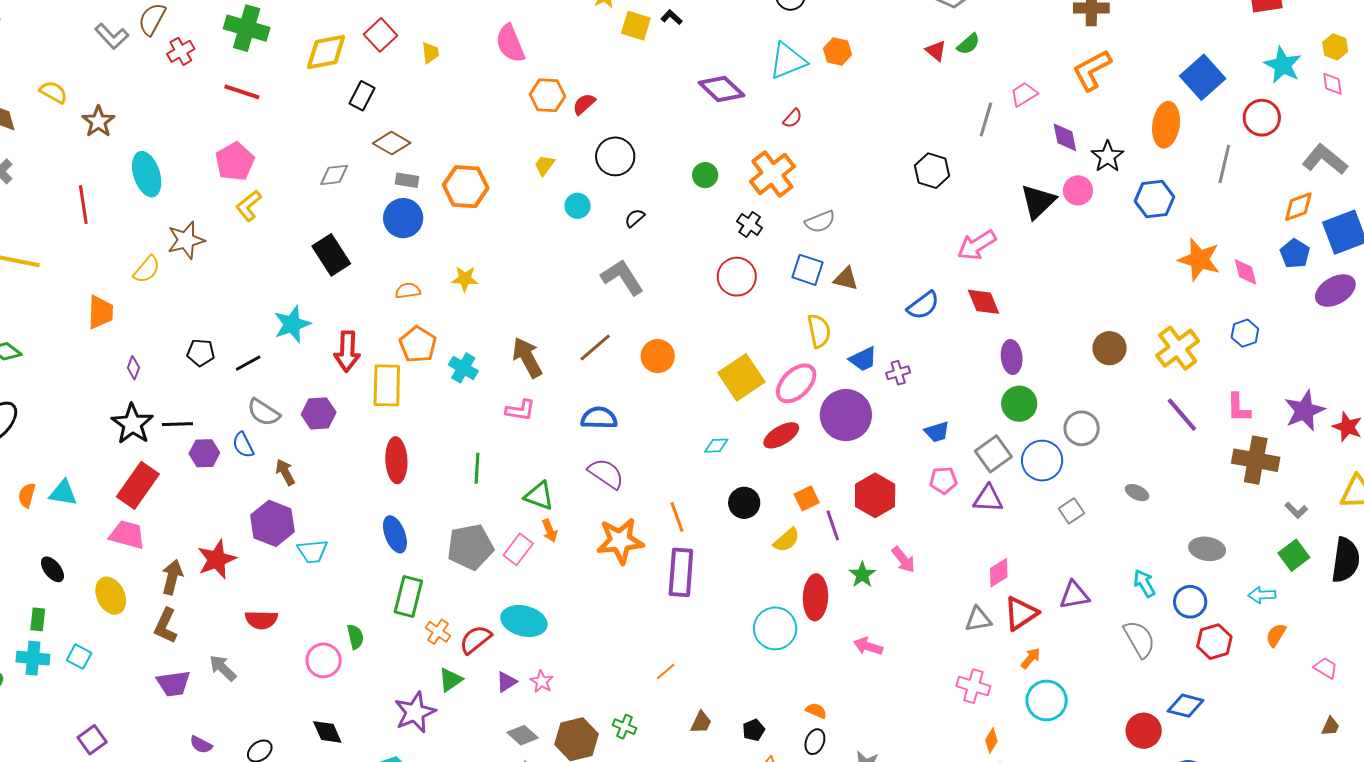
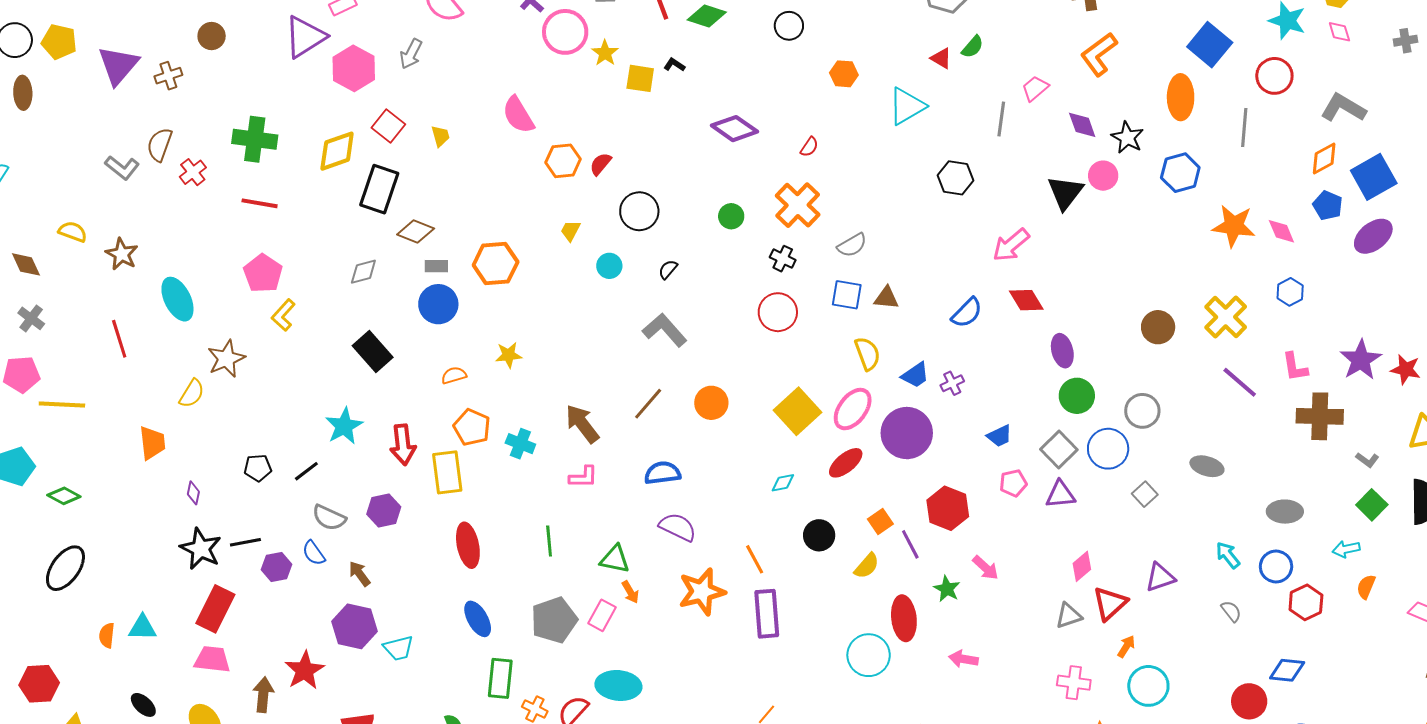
cyan triangle: (788, 61) -> (907, 106), moved
black rectangle: (362, 96) -> (379, 189), size x1.6
gray ellipse: (1137, 493) -> (1207, 466), size x1.4
gray semicircle: (1139, 639) -> (1231, 611), size x0.6

